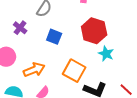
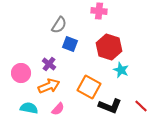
purple cross: (20, 28) -> (49, 64), moved
blue square: (54, 37) -> (70, 44), moved

